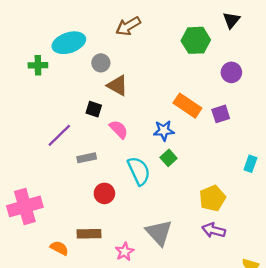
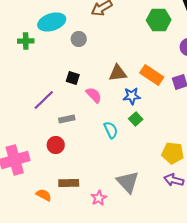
brown triangle: (117, 85) -> (118, 73), moved, turned -36
cyan semicircle: (139, 171) -> (111, 130), size x0.7
red circle: (104, 193) -> (56, 145), moved
yellow pentagon: (212, 198) -> (173, 153), turned 30

